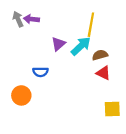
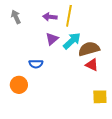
purple arrow: (31, 19) -> (50, 17), moved
yellow line: (91, 25) -> (69, 16), moved
brown semicircle: (100, 55) -> (89, 49), size x1.5

